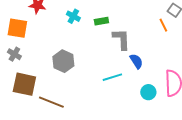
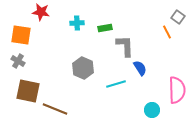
cyan cross: (73, 16) -> (77, 23), turned -32
gray hexagon: (63, 61) -> (83, 68), moved
cyan circle: (148, 92) -> (152, 110), moved

